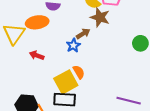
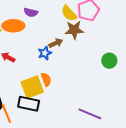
brown star: (100, 17) -> (74, 30), turned -30

